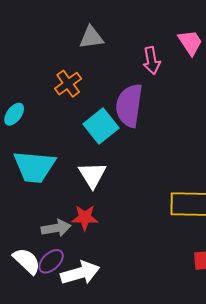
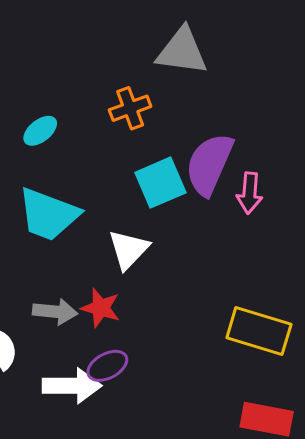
gray triangle: (91, 37) -> (182, 51), size x1.4
pink arrow: (152, 61) -> (250, 193), moved
purple ellipse: (51, 261) -> (107, 366), moved

